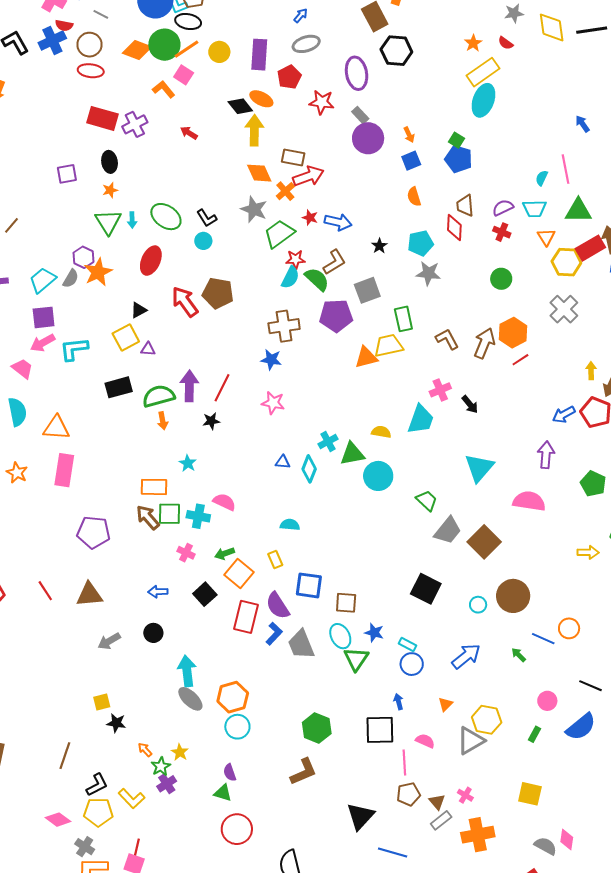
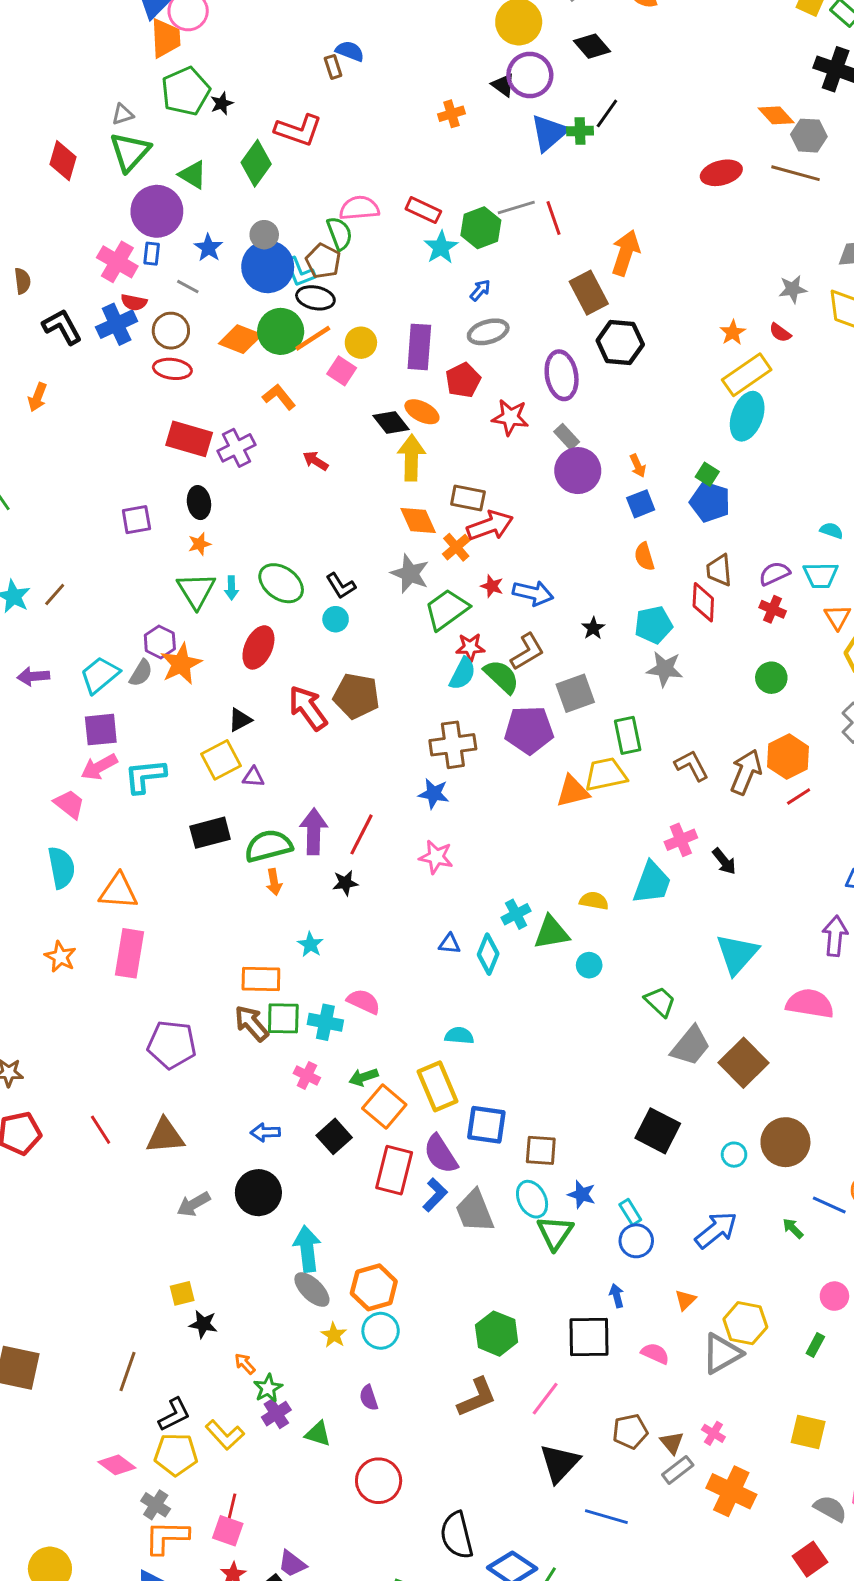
pink square: (184, 75) -> (342, 371), moved
cyan semicircle: (542, 178) -> (832, 531), turned 84
cyan circle: (378, 476) -> (589, 965), size x0.6
yellow rectangle: (275, 560) -> (438, 1086), size x1.8
black circle: (153, 633) -> (258, 1193), size x1.6
cyan rectangle: (407, 644) -> (630, 1212), turned 30
yellow star: (180, 752) -> (334, 1335), moved
pink line: (404, 762) -> (545, 1399), moved, turned 40
green triangle: (223, 793) -> (318, 1434), moved
orange cross: (478, 835) -> (731, 1491), turned 36

